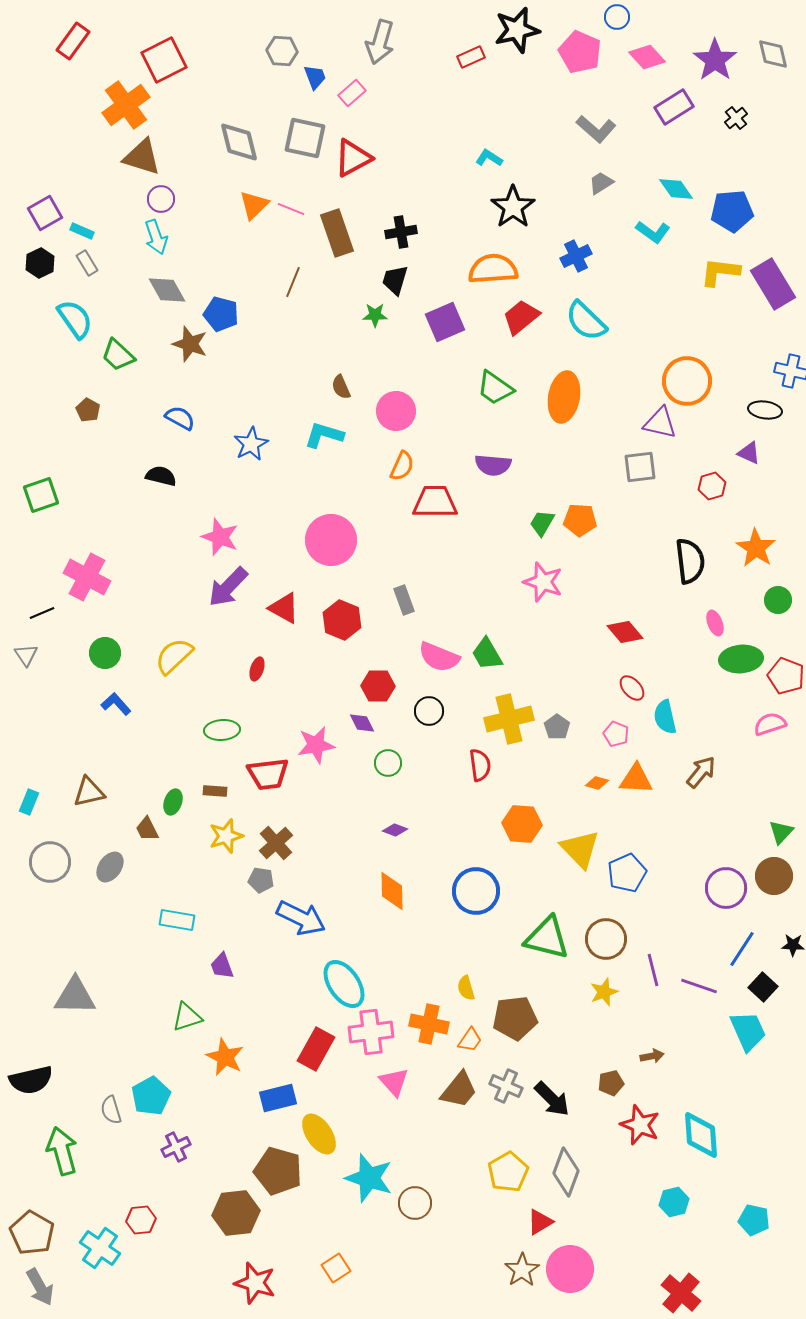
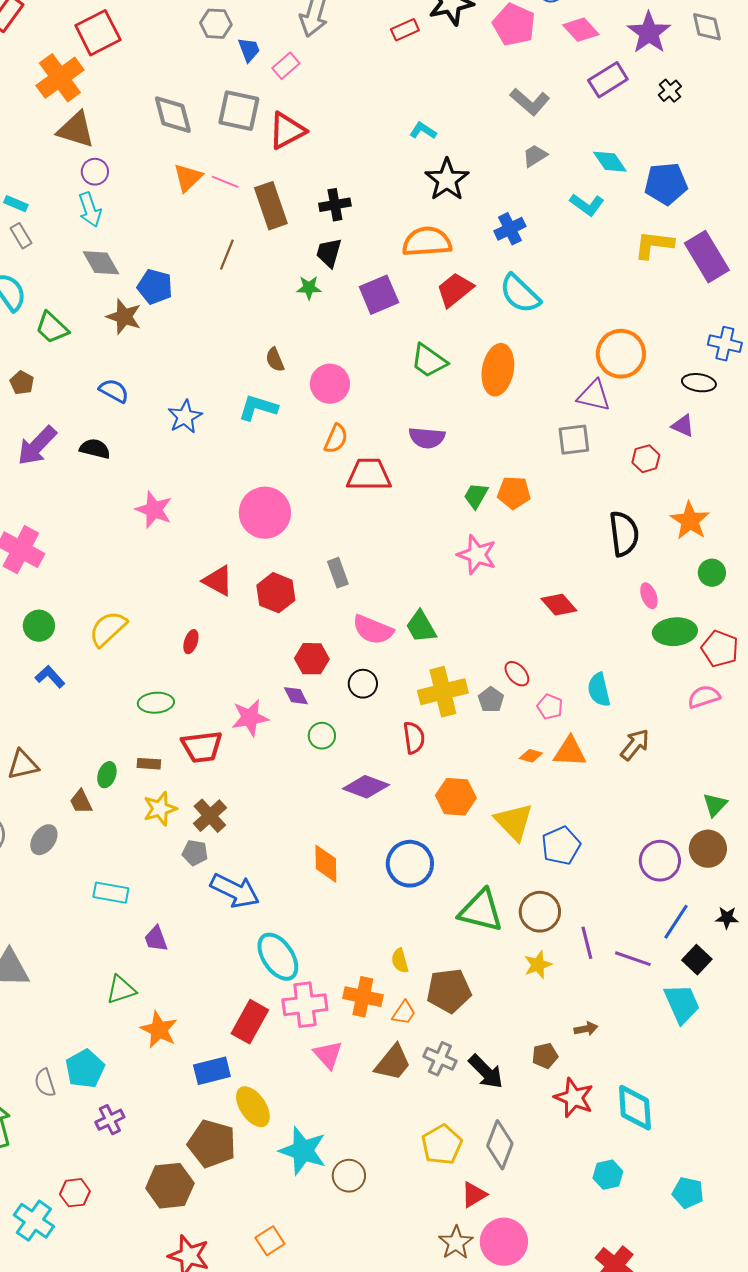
purple arrow: (228, 587) -> (37, 446), moved
red ellipse: (632, 688) -> (517, 674), moved
purple diamond: (395, 830) -> (366, 787), moved, size x1.8

